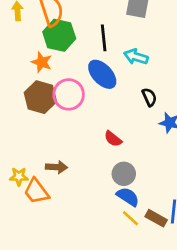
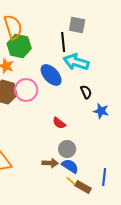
black line: (104, 38) -> (63, 42), moved
cyan arrow: (136, 57) -> (76, 62), size x1.4
brown arrow: (57, 167) -> (50, 163), moved
brown rectangle: (156, 218) -> (83, 187), moved

